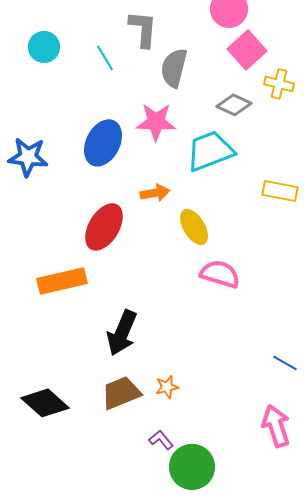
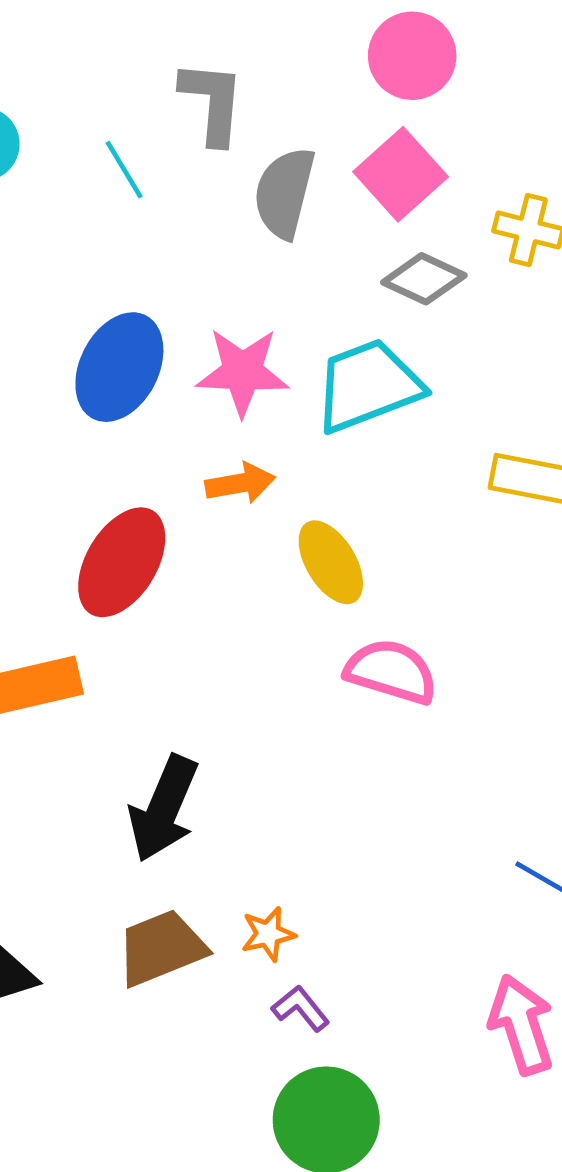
pink square: (247, 50) -> (401, 174), moved
pink star: (156, 122) -> (243, 372), moved
purple L-shape: (161, 440) -> (301, 1008), moved

